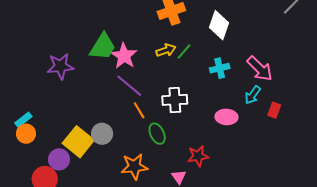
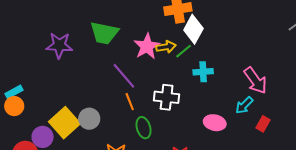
white diamond: (219, 25) -> (193, 29), moved
green trapezoid: (103, 47) -> (104, 33), turned 60
pink star: (124, 56) -> (147, 46), moved
cyan cross: (220, 68) -> (203, 72), moved

